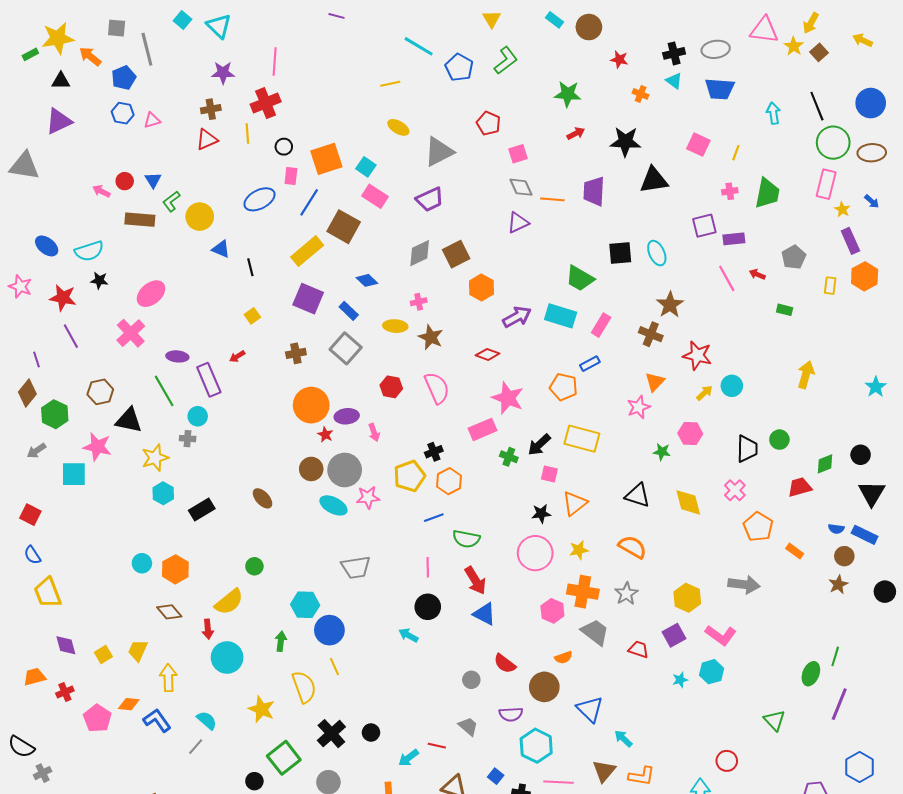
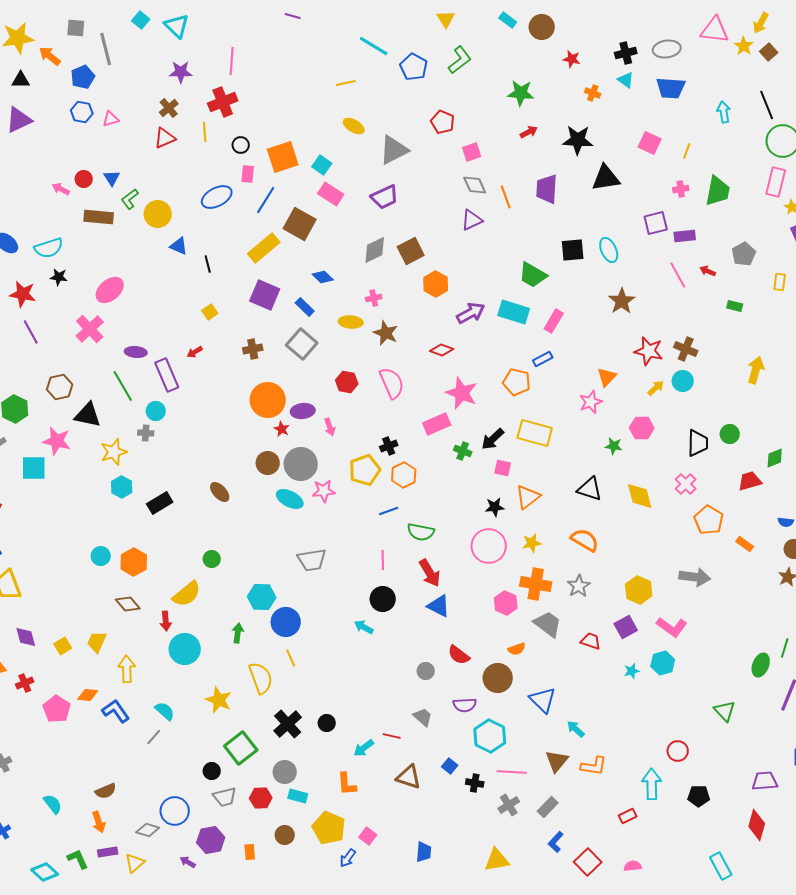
brown cross: (211, 109) -> (169, 108), turned -30
orange line: (552, 199) -> (506, 197), turned 65
brown cross: (651, 334) -> (686, 349), moved

